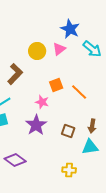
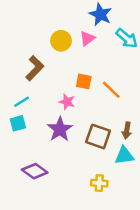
orange square: (56, 85) -> (84, 81), turned 32
brown square: (68, 131) -> (98, 136), size x1.5

